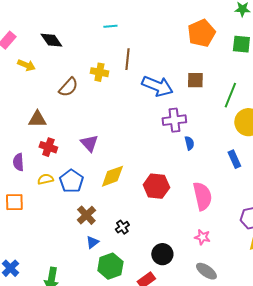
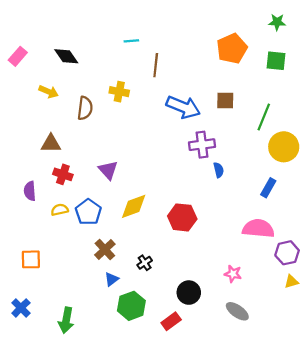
brown line: (127, 59) -> (156, 65), moved
yellow arrow: (26, 65) -> (49, 92), moved
brown semicircle: (68, 87) -> (85, 108), turned -35
blue rectangle: (234, 159) -> (268, 188), turned 54
pink semicircle: (202, 196) -> (258, 229), moved, turned -72
orange square: (14, 202) -> (31, 259), moved

